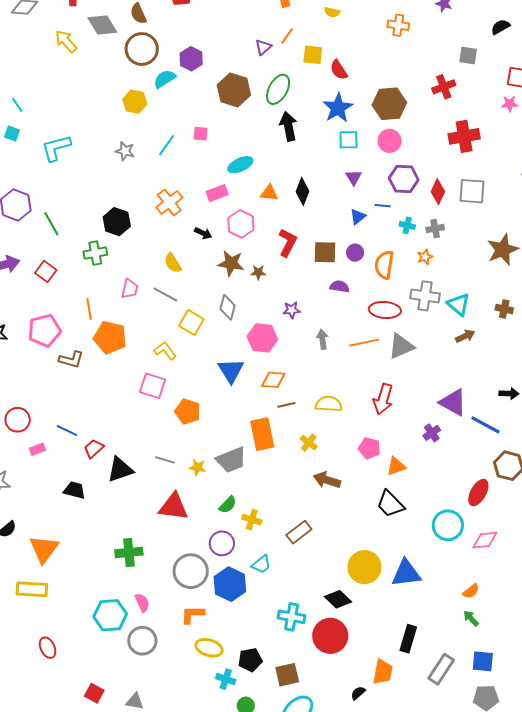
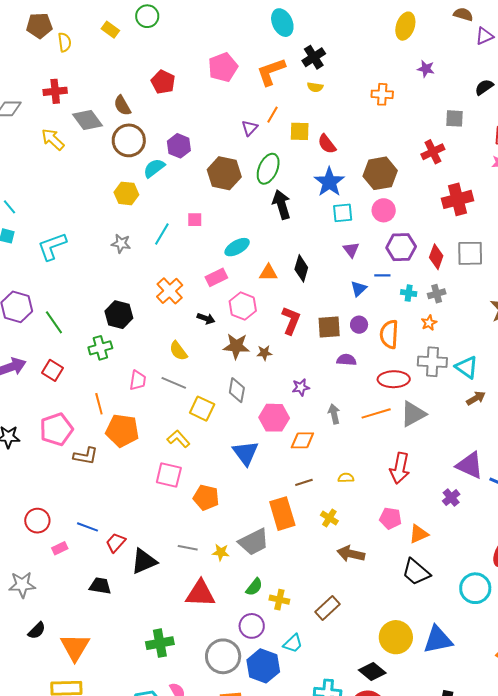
orange diamond: (273, 380) -> (302, 440), moved
yellow semicircle: (329, 404) -> (346, 478), size x0.6

